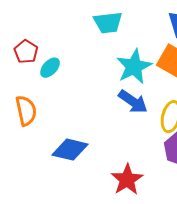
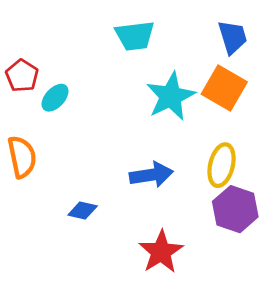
blue arrow: (133, 102) -> (151, 175), moved, turned -44
blue diamond: (70, 150) -> (83, 211), size x0.6

